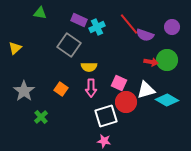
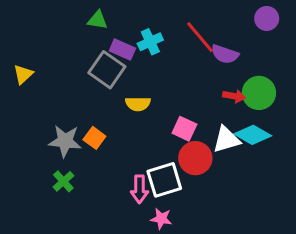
green triangle: (40, 13) -> (98, 20), moved
purple rectangle: (79, 20) -> (122, 50), moved
purple circle: (172, 27) -> (267, 18), moved
pink arrow: (91, 88) -> (139, 189), moved
gray star: (24, 91) -> (65, 141), moved, turned -30
cyan diamond: (167, 100) -> (253, 135), moved

